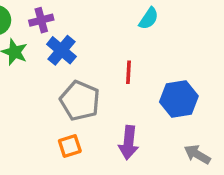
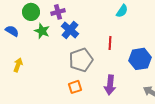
gray pentagon: (80, 101) -> (81, 60), turned 30

